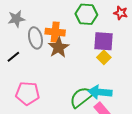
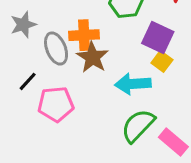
purple square: (104, 41) -> (158, 38), turned 30
cyan arrow: (100, 92) -> (133, 84), moved
pink pentagon: (28, 93) -> (56, 104), moved

